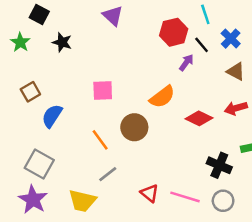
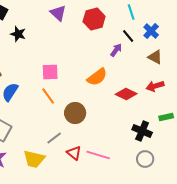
red hexagon: (174, 32) -> (94, 19), moved
brown circle: (134, 127) -> (75, 113), moved
orange line: (100, 140) -> (48, 96), moved
red triangle: (150, 193) -> (74, 153), moved
pink line: (185, 197) -> (98, 155), moved

